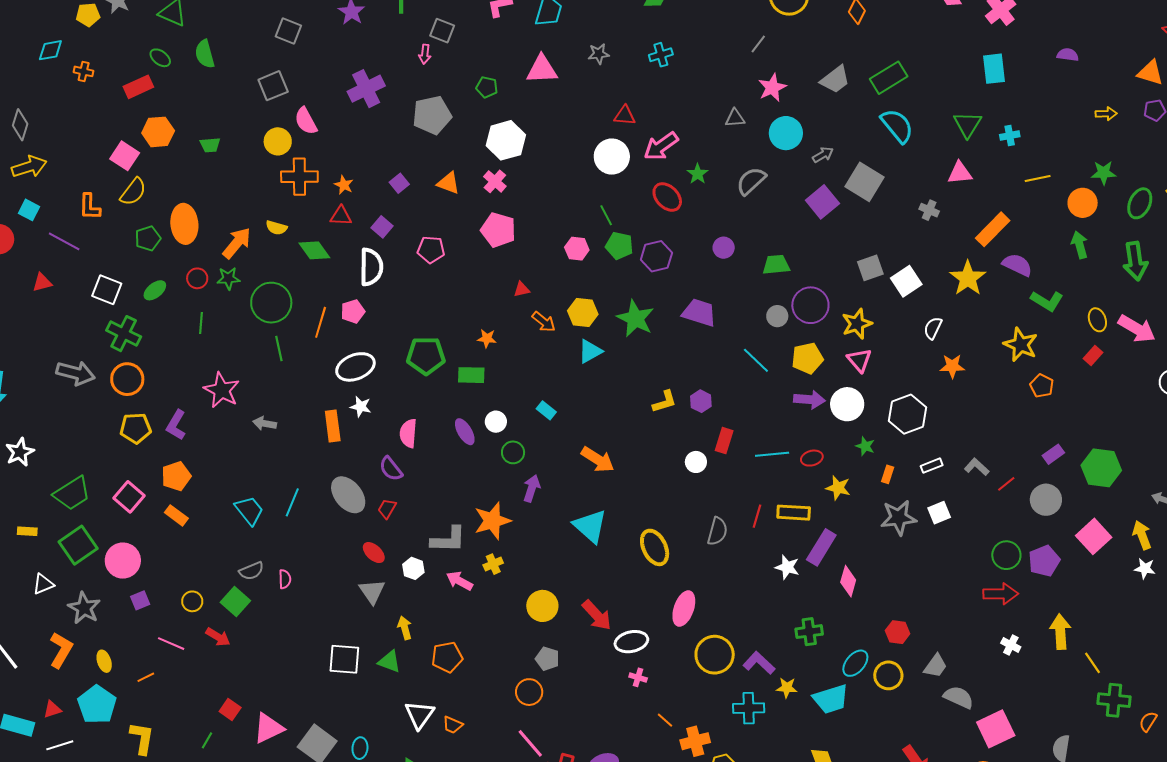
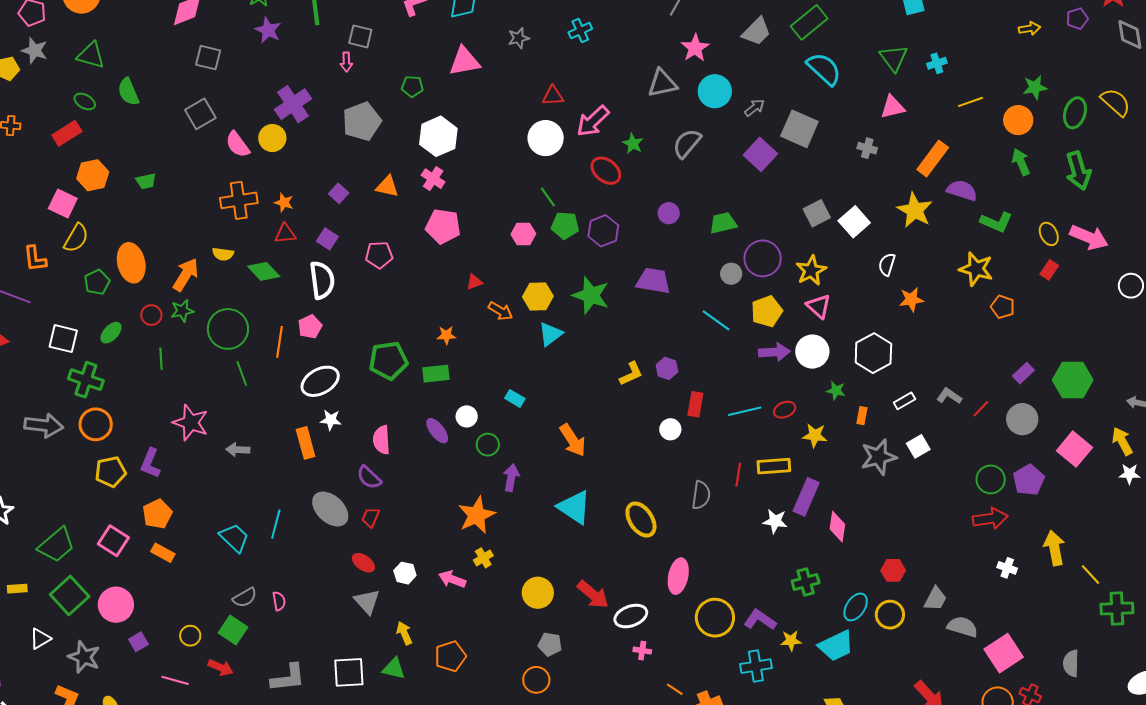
gray triangle: (735, 118) -> (662, 83), size x1.5
yellow circle: (278, 141) -> (272, 138), moved
orange arrow: (598, 460) -> (573, 440), turned 32
gray L-shape: (448, 540) -> (288, 678), moved

